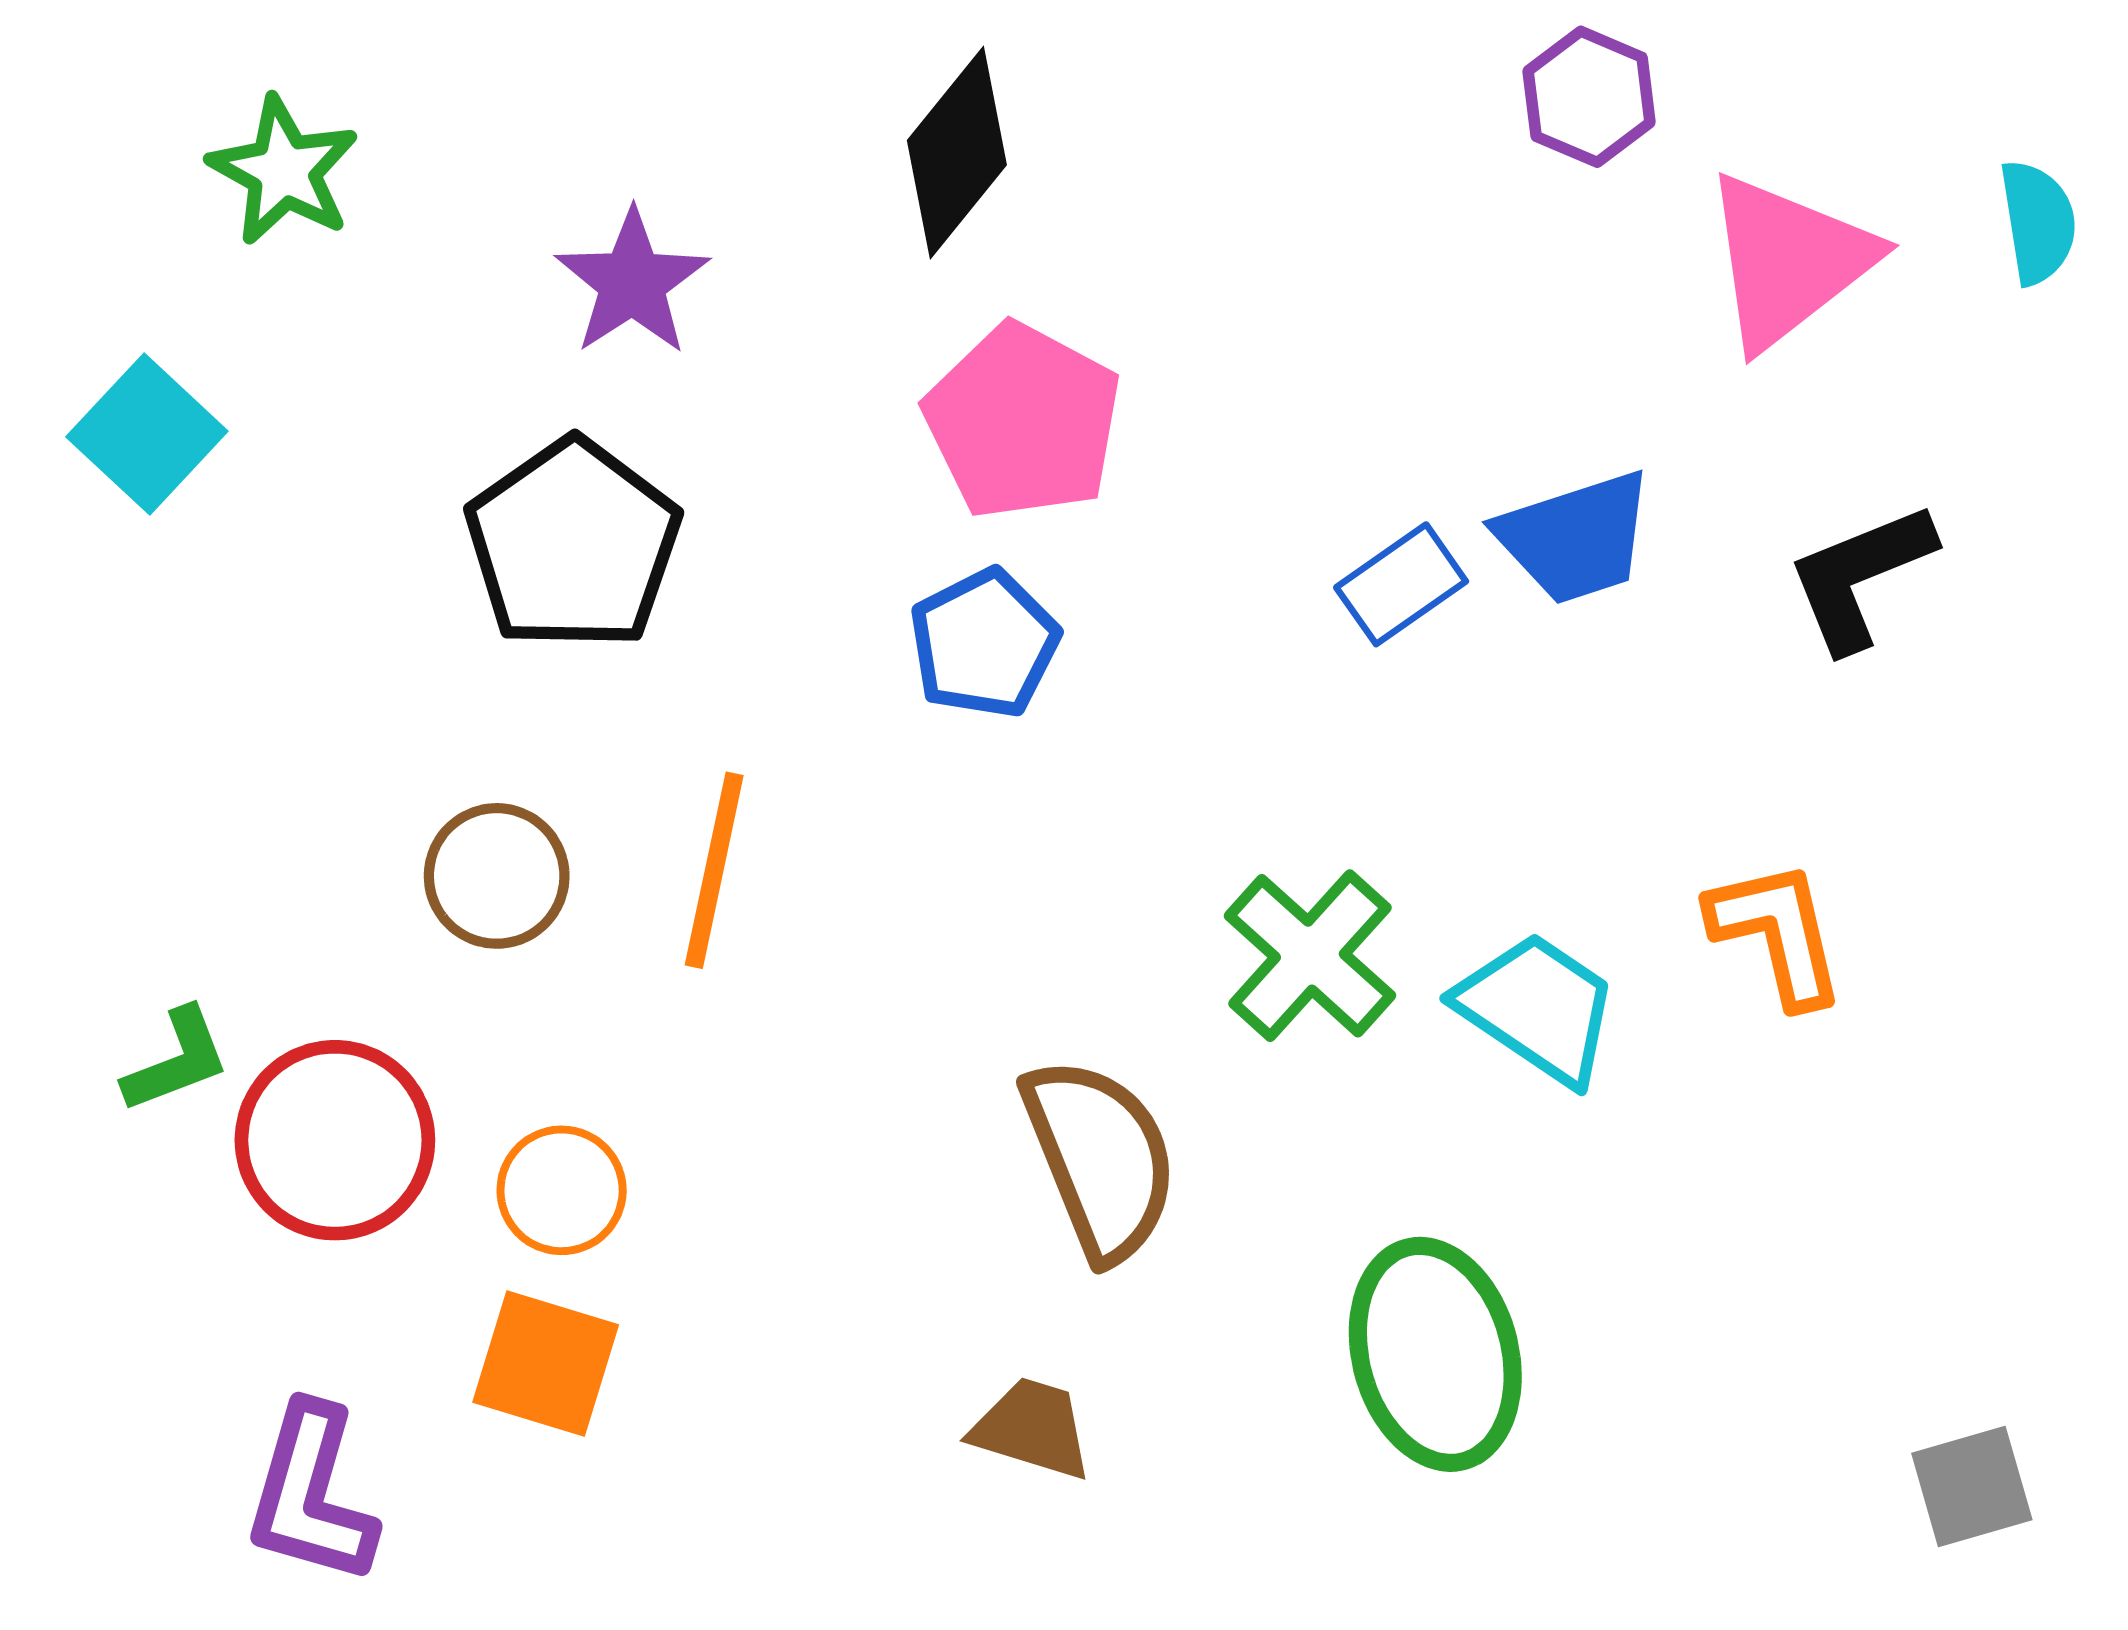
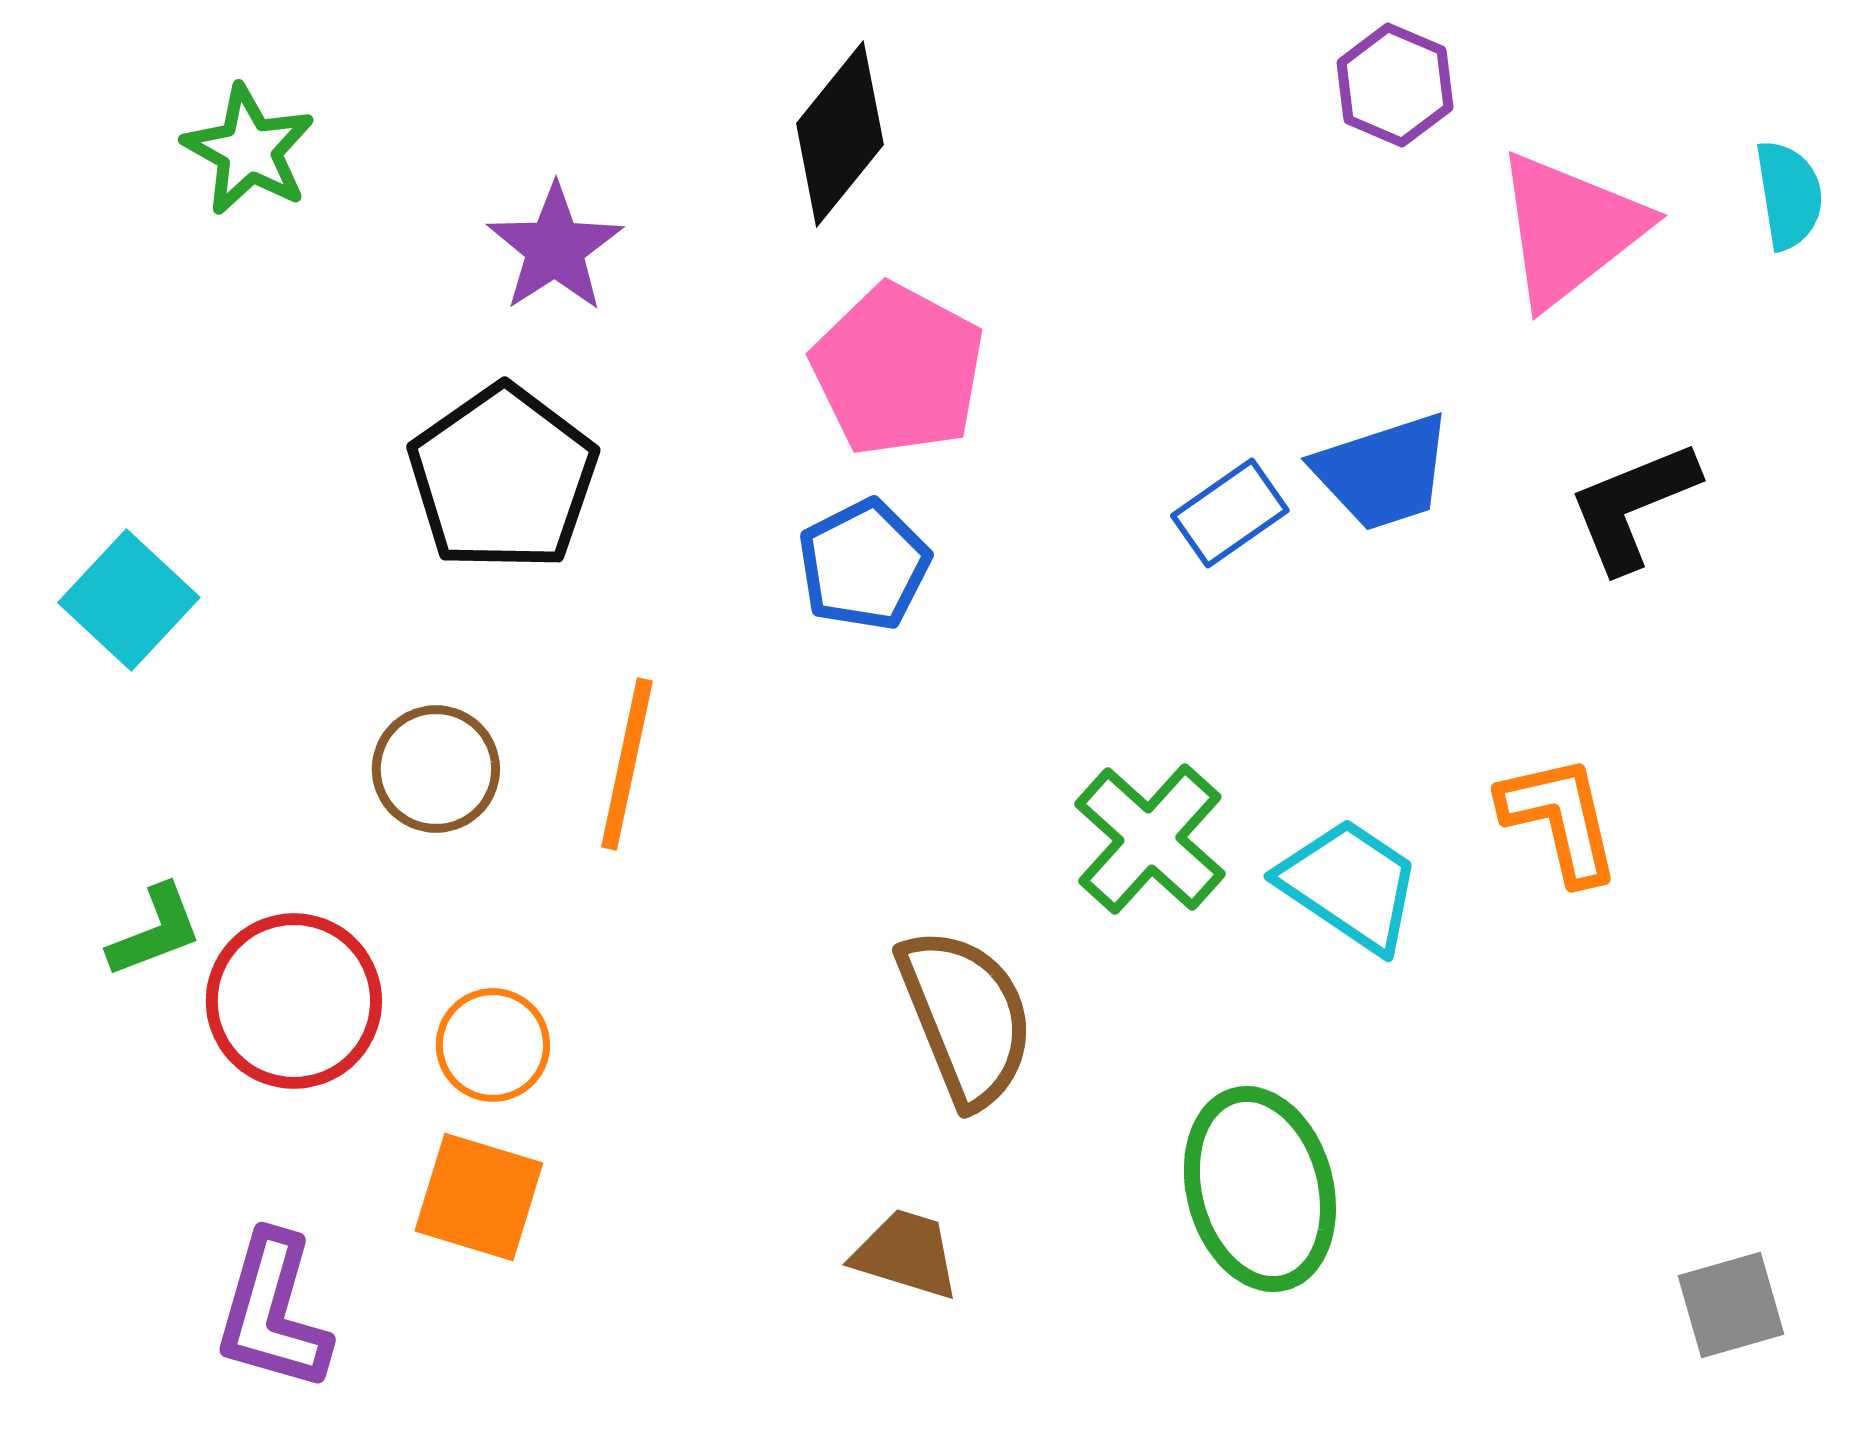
cyan square: (147, 434) -> (129, 600), moved

